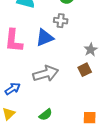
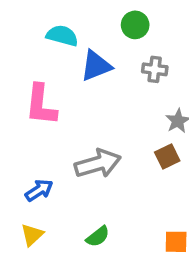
gray cross: (61, 21) -> (155, 69), moved
blue triangle: (45, 38) -> (96, 66), moved

